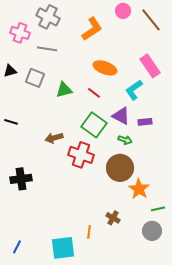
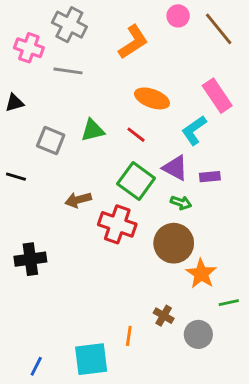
gray square: (35, 78) -> (51, 140), moved
gray circle: (152, 231) -> (198, 334), moved
blue line: (17, 247) -> (36, 366), moved

